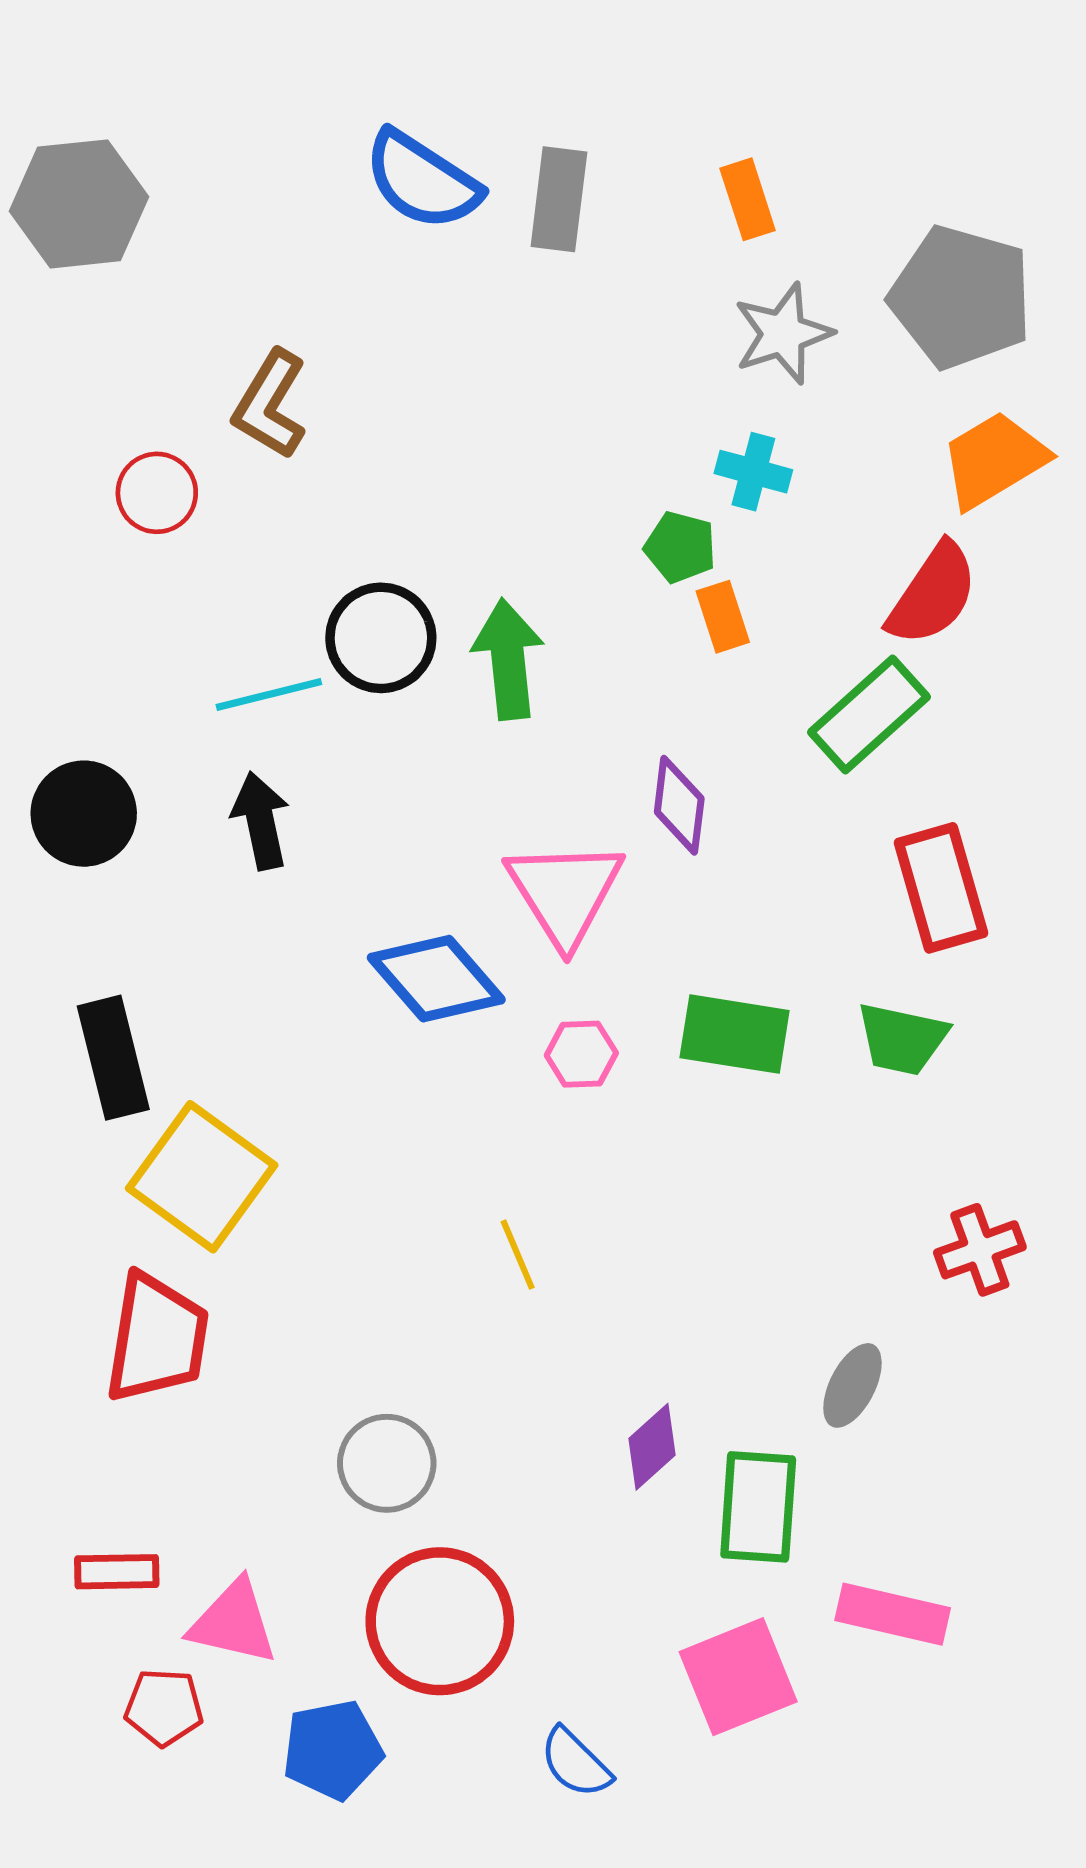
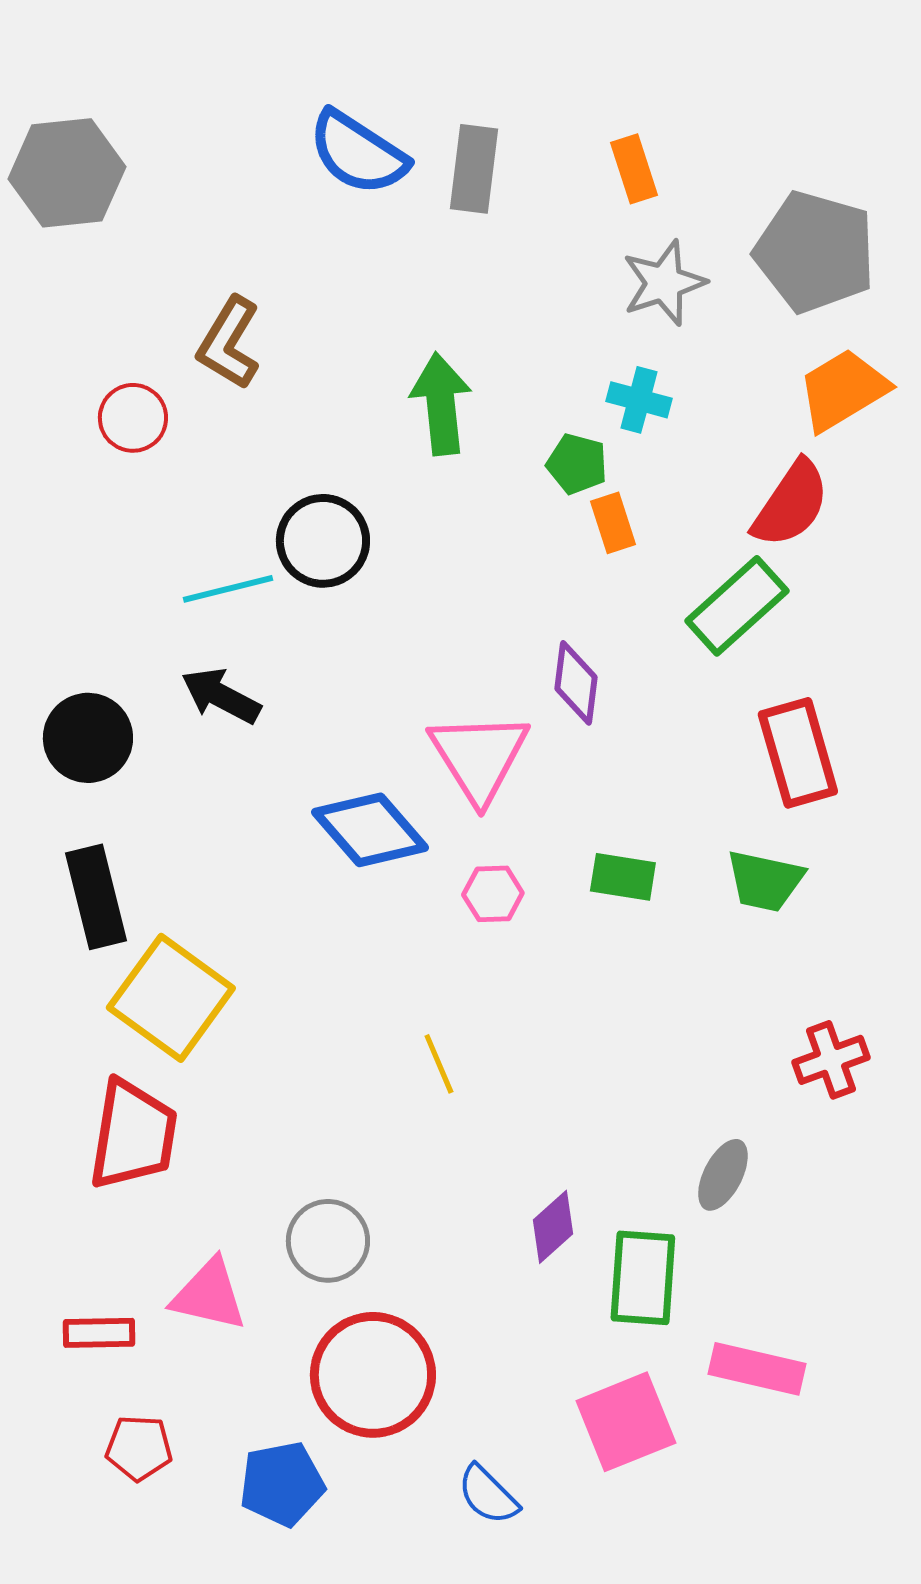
green arrow: (508, 659) -> (441, 404), moved
black circle: (84, 814) -> (88, 738), moved
black arrow: (261, 821) -> (221, 696), turned -50
green rectangle: (735, 1034) -> (623, 877), size x0.7
pink triangle: (233, 1622) -> (209, 1295), moved

